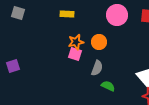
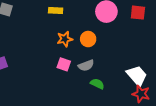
pink square: (75, 54) -> (64, 64), moved
gray semicircle: (97, 68) -> (86, 65), turned 49

